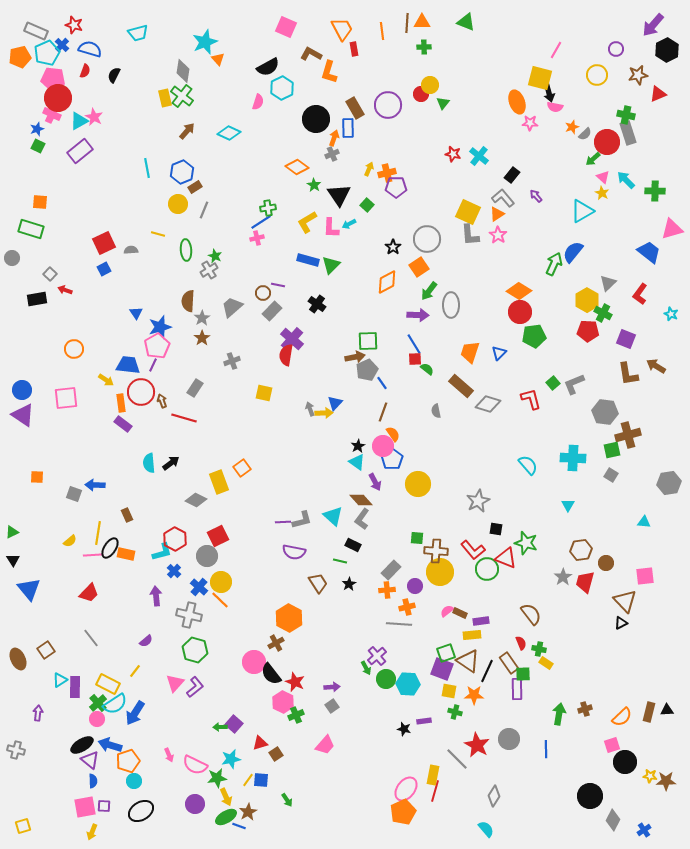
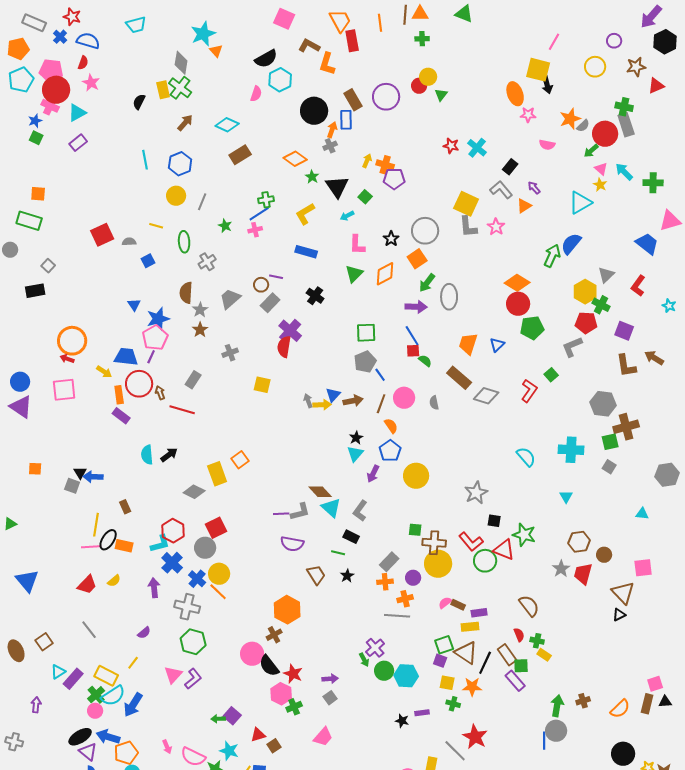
red rectangle: (354, 49) -> (352, 41), size x1.5
cyan pentagon: (47, 53) -> (21, 80), moved
black semicircle: (114, 75) -> (139, 102), moved
pink semicircle: (555, 107) -> (547, 145), moved
pink star: (94, 117) -> (91, 83), moved
orange star: (572, 127) -> (570, 119), size x1.5
purple rectangle: (80, 151) -> (78, 143), size x0.7
orange cross: (387, 173) -> (385, 165), turned 30
brown rectangle: (195, 187) -> (240, 155), moved, size x1.5
orange triangle: (497, 214) -> (524, 206), moved
pink L-shape: (331, 228) -> (357, 245), moved
green star: (215, 256) -> (225, 226), moved
green triangle: (331, 265) -> (354, 274), moved
blue square: (104, 269) -> (148, 261), moved
red arrow: (65, 290) -> (67, 359), moved
orange circle: (74, 349) -> (72, 341), size x1.5
brown arrow: (355, 357) -> (353, 401), moved
gray L-shape: (574, 384) -> (572, 347), moved
red L-shape: (531, 399) -> (529, 391), turned 50
pink circle: (383, 446) -> (404, 398), moved
cyan triangle: (357, 462) -> (355, 454), turned 36
purple arrow: (375, 482) -> (373, 474), turned 54
brown diamond: (361, 500) -> (320, 492), moved
yellow semicircle: (70, 541) -> (114, 581), moved
black triangle: (13, 560) -> (80, 473), moved
blue cross: (174, 571) -> (172, 563), size x1.5
purple square: (442, 669) -> (440, 661), size x0.6
purple rectangle: (75, 687) -> (73, 679), turned 40
purple rectangle: (517, 689) -> (515, 681), turned -40
gray circle: (509, 739) -> (556, 731), moved
pink square: (612, 745) -> (655, 684), moved
cyan star: (231, 759) -> (229, 751), turned 30

